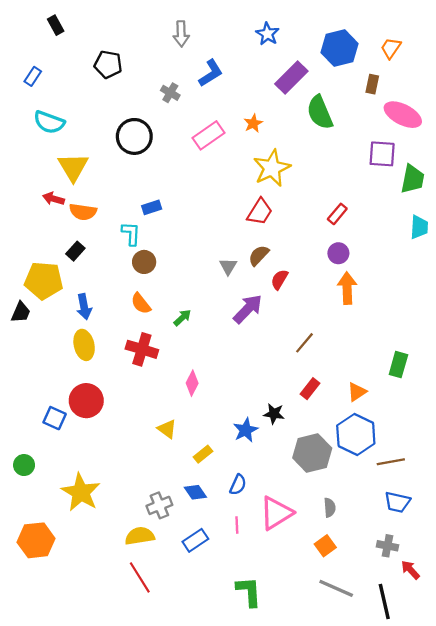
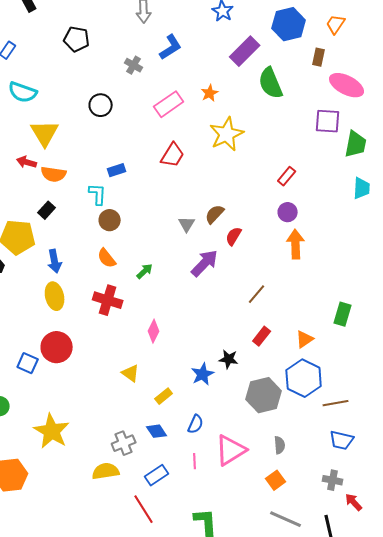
black circle: (134, 136) -> (101, 105), size x0.7
red trapezoid: (260, 212) -> (173, 155), moved
red line: (140, 577) -> (144, 509), moved

